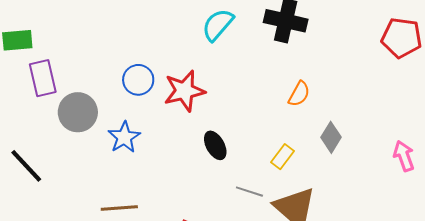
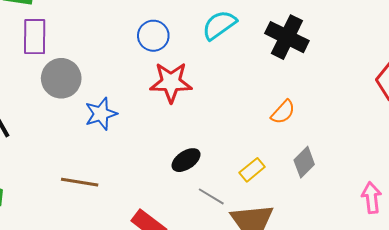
blue circle: (138, 80) -> (153, 36), moved
black ellipse: (215, 145) -> (186, 160), moved, turned 72

